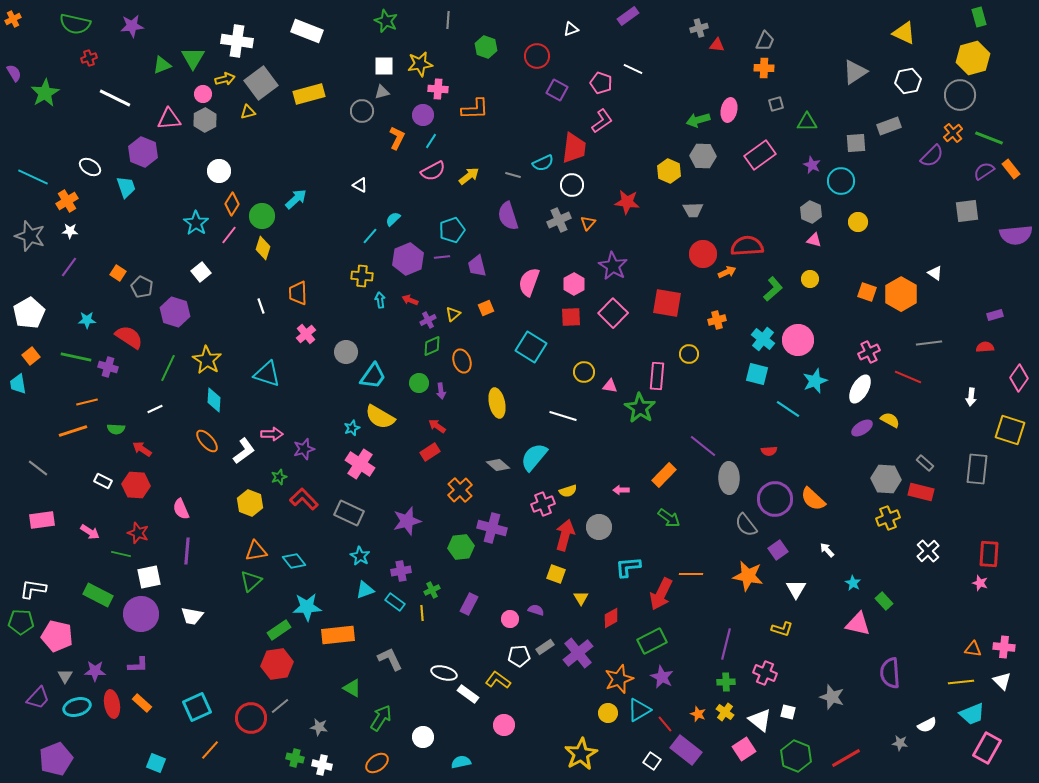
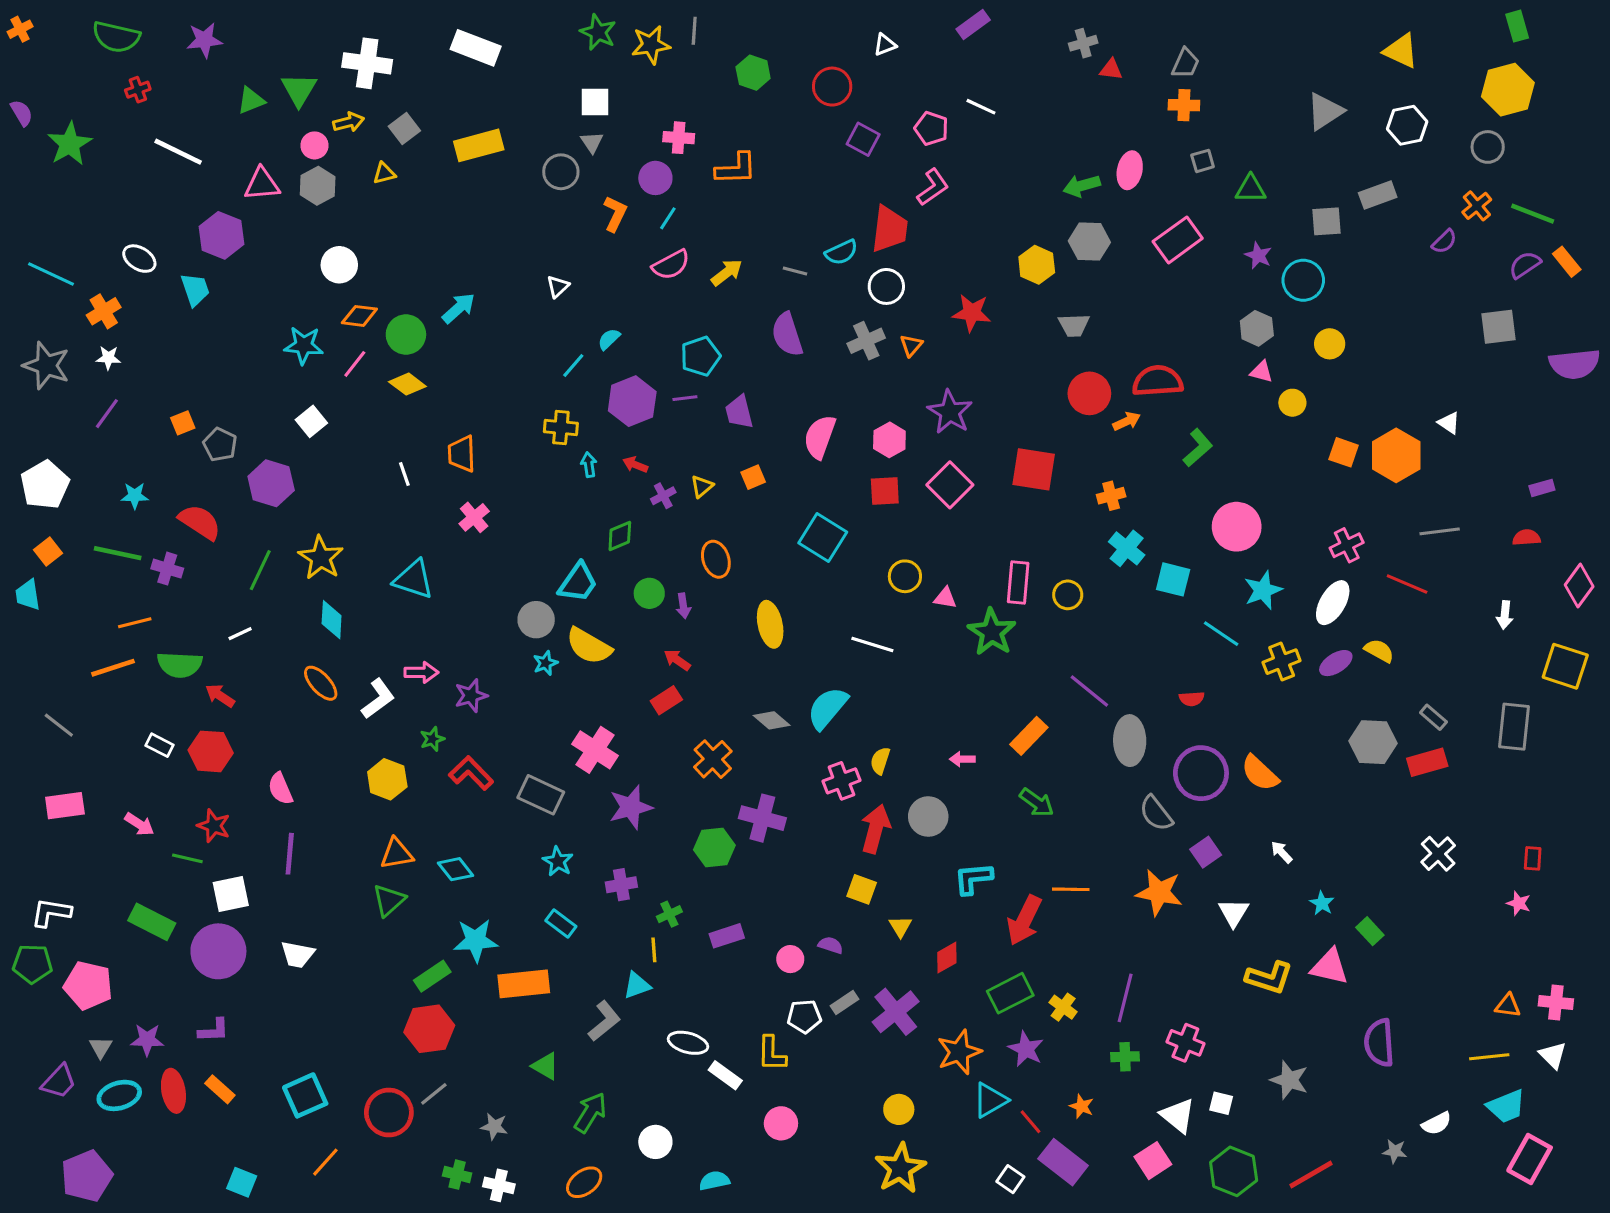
yellow star: (420, 64) -> (651, 45), moved
gray square: (261, 83) -> (404, 128), size x0.6
gray triangle: (382, 92) -> (592, 142), turned -49
gray circle: (960, 95) -> (1488, 147), size x0.7
purple semicircle: (932, 156) -> (1444, 242), size x0.7
white triangle: (360, 185) -> (558, 286), turned 49
orange diamond: (232, 204) -> (359, 316), turned 65
cyan star: (196, 223) -> (304, 345), turned -30
yellow diamond: (263, 248) -> (407, 384), turned -70
orange square: (118, 273) -> (183, 423), turned 35
yellow circle: (810, 279) -> (1292, 403), moved
cyan cross: (763, 339) -> (1127, 548), moved
green diamond: (432, 346) -> (620, 536), moved
gray circle: (346, 352) -> (536, 620), moved
yellow circle: (689, 354) -> (1068, 595), moved
green semicircle: (116, 429) -> (180, 665), size x1.6
pink cross: (360, 464) -> (595, 750), moved
yellow semicircle: (568, 491) -> (880, 761), turned 126
red rectangle: (921, 492) -> (1427, 762), turned -30
yellow cross: (888, 518) -> (1282, 662), moved
red rectangle: (989, 554) -> (1533, 858), size x0.6
cyan triangle: (365, 590) -> (637, 985), moved
cyan rectangle: (395, 602) -> (561, 923), moved
purple rectangle: (469, 604) -> (727, 936), turned 45
yellow L-shape: (782, 629) -> (1269, 978), moved, size x1.4
gray L-shape: (390, 659) -> (604, 1021), turned 76
yellow L-shape: (498, 680) -> (772, 1054), turned -125
yellow cross: (725, 712) -> (1063, 1007), moved
yellow circle: (608, 713) -> (899, 1109), moved

